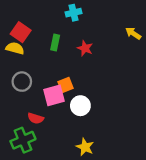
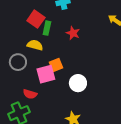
red square: (21, 32) -> (36, 19), moved
yellow semicircle: (15, 48) -> (35, 45), moved
white circle: (80, 106) -> (78, 83), moved

